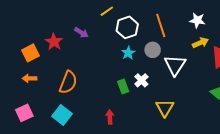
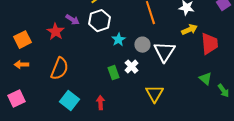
white hexagon: (127, 27) -> (99, 21), moved
red star: (54, 42) -> (55, 32), moved
gray circle: (153, 50) -> (142, 45), moved
cyan square: (62, 115) -> (69, 101), moved

